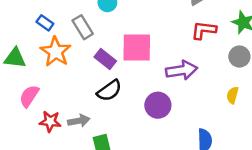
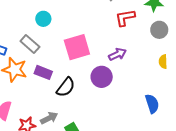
purple rectangle: (105, 59) -> (43, 72), moved
purple arrow: (182, 70) -> (117, 54), size x0.7
purple circle: (158, 105) -> (102, 77), moved

